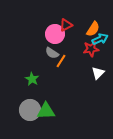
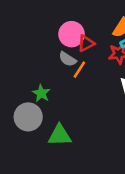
red triangle: (66, 25) -> (86, 43), moved
gray circle: (30, 110) -> (28, 117), moved

